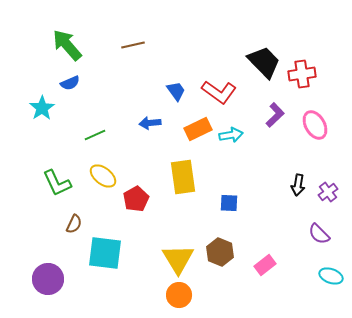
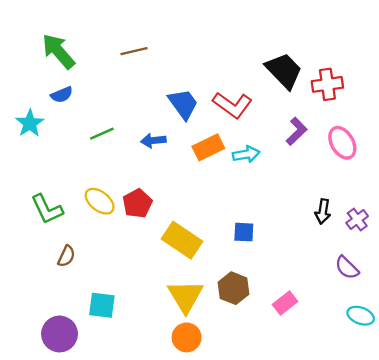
blue trapezoid: (176, 91) -> (183, 104), size x1.4
green line: (95, 135) -> (102, 134), moved
yellow rectangle: (183, 177) -> (182, 240), moved, turned -48
red pentagon: (136, 199) -> (137, 203), moved
cyan square: (105, 253) -> (102, 305), moved, size x0.7
purple circle: (48, 279) -> (60, 334), moved

